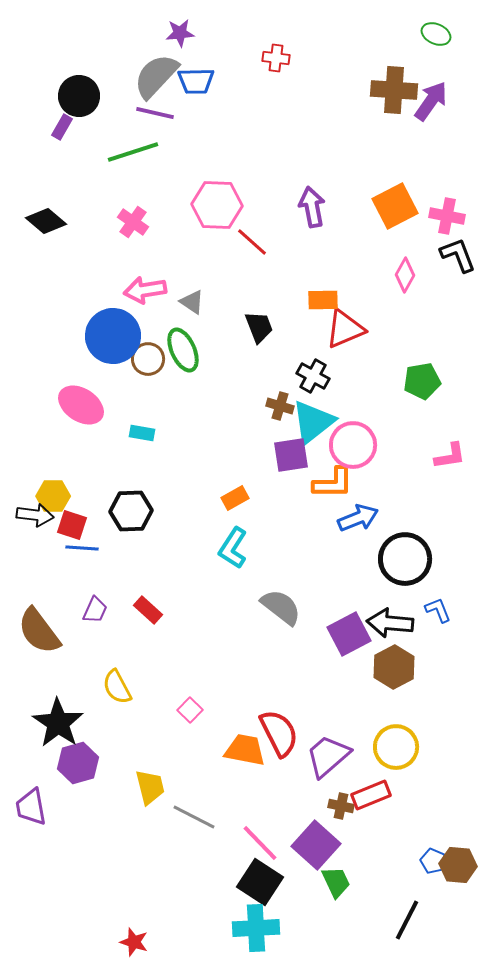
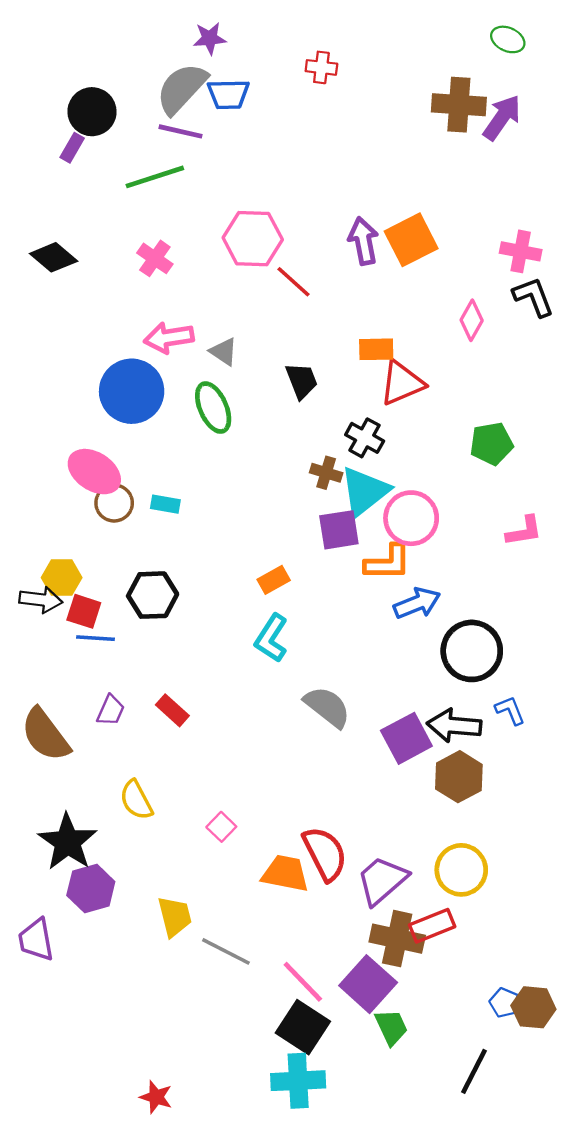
orange square: (395, 206) -> (411, 240), moved
brown circle: (148, 359) -> (114, 503), moved
brown cross: (341, 806) -> (397, 939), size x1.8

